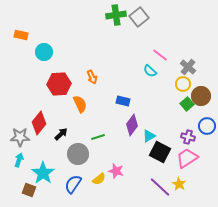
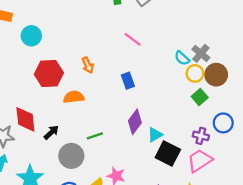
pink line: (160, 55) -> (133, 39), moved
cyan semicircle: (150, 71) -> (182, 58), moved
brown circle: (201, 96) -> (216, 75), moved
blue rectangle: (123, 101) -> (128, 81), moved, turned 56
orange semicircle: (80, 104) -> (74, 97), turned -72
red diamond: (39, 123) -> (25, 119), turned -45

